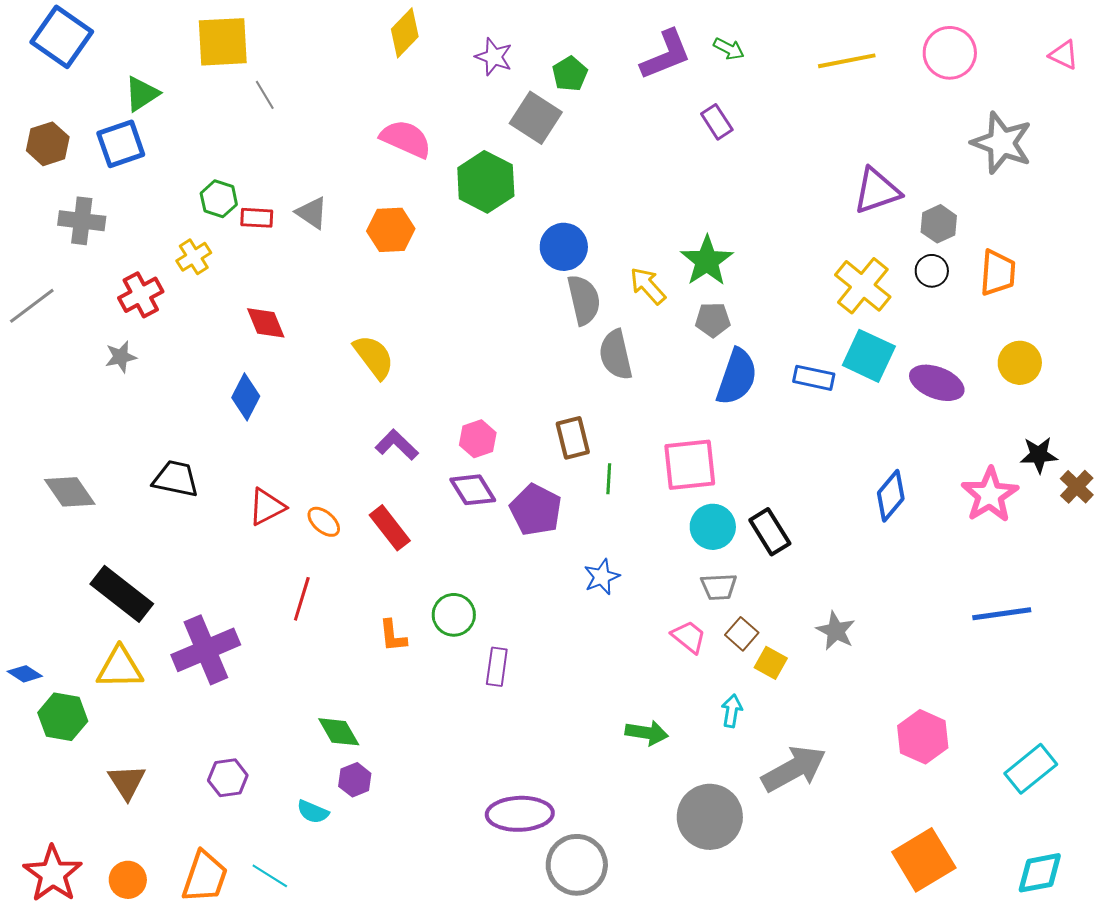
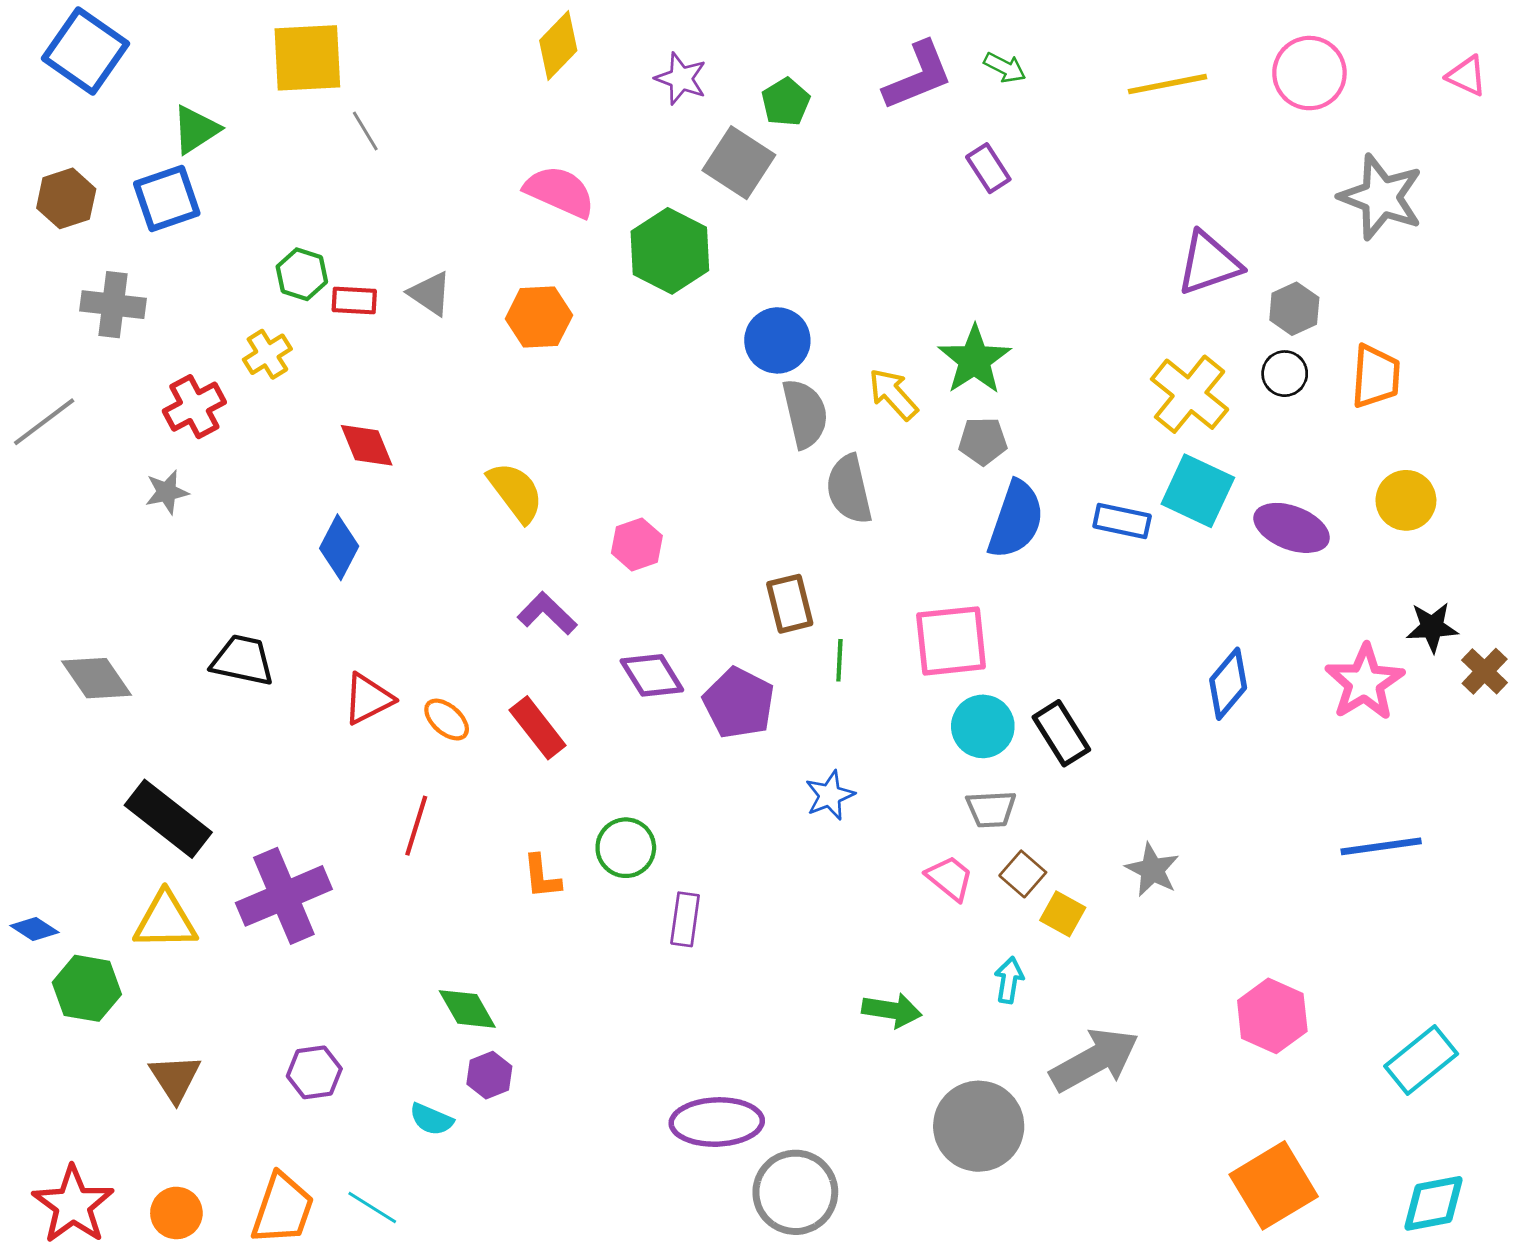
pink hexagon: (478, 439) -> (637, 544), moved

